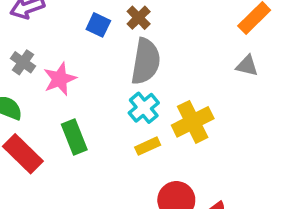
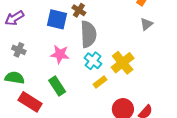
blue square: (98, 25) -> (57, 19), size x1.5
gray triangle: (247, 66) -> (146, 24), turned -40
pink star: (60, 79) -> (60, 54), moved, turned -30

